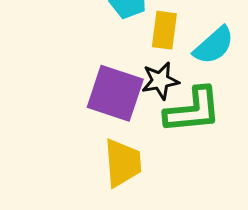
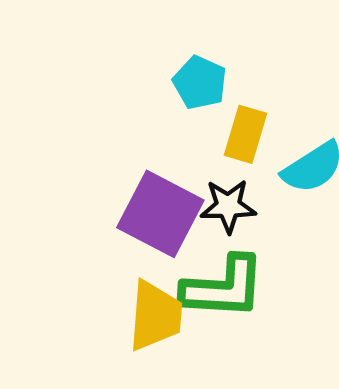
green L-shape: (193, 110) -> (223, 287), moved

